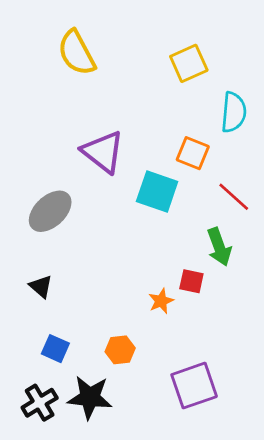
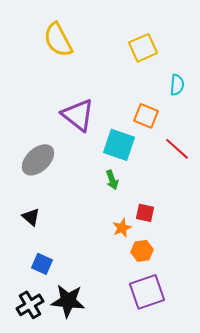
cyan semicircle: (234, 112) -> (177, 85), size x0.7
green arrow: (219, 247) -> (112, 180), moved, size x0.7
orange hexagon: (120, 350) -> (142, 251), moved

